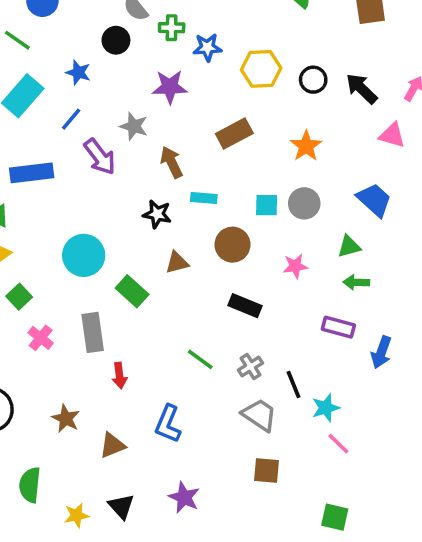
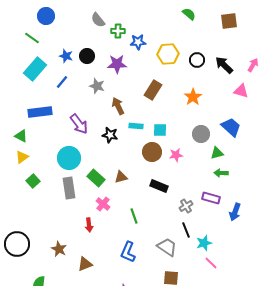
black circle: (116, 40) -> (87, 56), moved
brown rectangle: (234, 133) -> (153, 90), turned -30
purple arrow: (100, 157) -> (79, 124), moved
gray circle: (304, 203) -> (201, 134), moved
cyan square: (267, 205) -> (160, 130), moved
brown triangle: (177, 263) -> (121, 177), moved
pink star: (295, 266) -> (176, 155), moved
gray rectangle: (93, 332) -> (69, 188), moved
pink cross: (41, 338) -> (103, 204), moved
green line: (200, 359) -> (134, 216), turned 35
gray cross: (250, 367) -> (186, 206), moved
blue L-shape: (168, 424) -> (128, 252), moved

